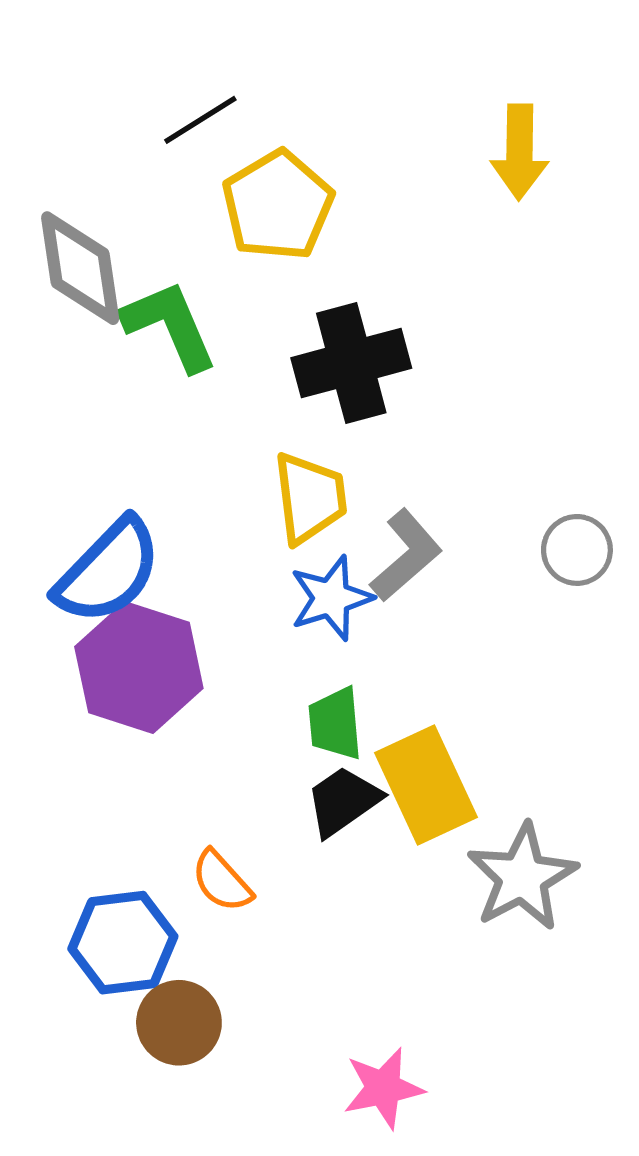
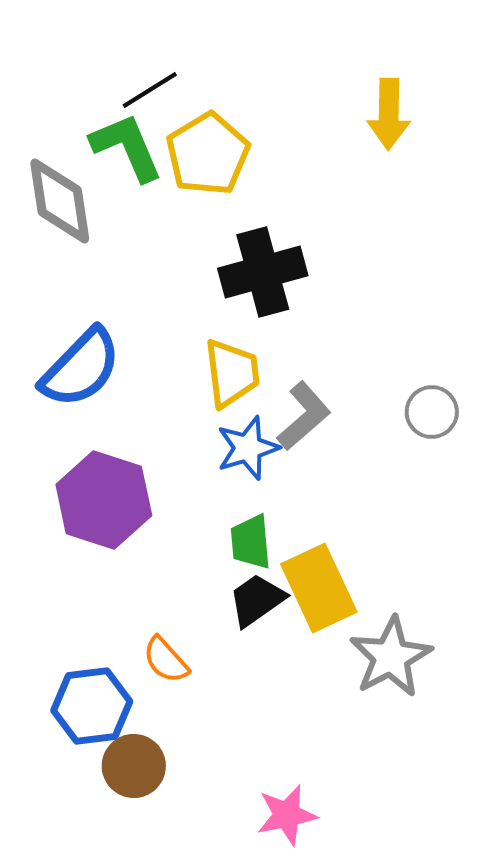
green L-shape: (170, 326) -> (127, 147), moved
blue semicircle: (108, 571) -> (81, 368), moved

